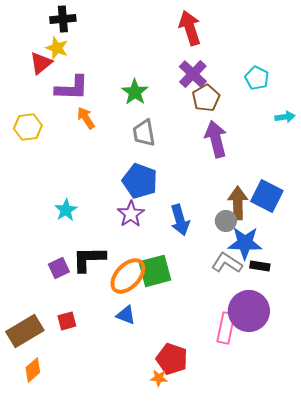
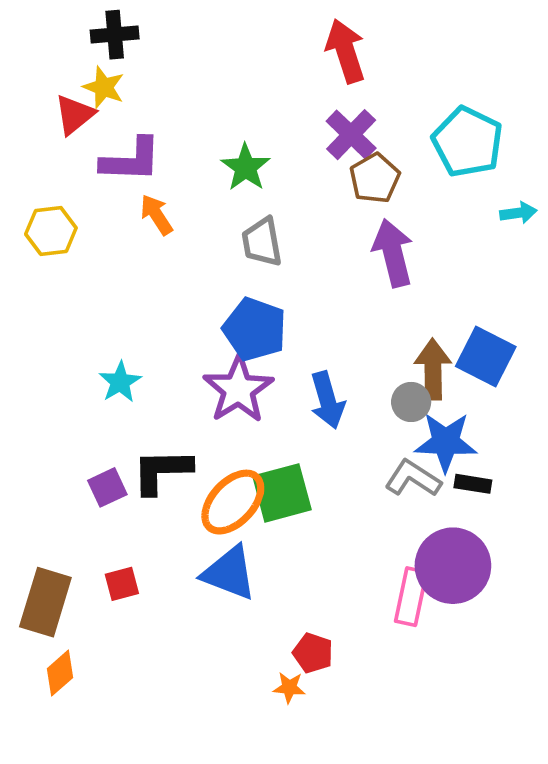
cyan pentagon: (257, 78) -> (467, 142), size x1.6
purple star: (131, 214) -> (238, 389), size x1.4
blue triangle: (126, 315) -> (229, 573), size x1.6
brown rectangle: (25, 331) -> (45, 602), turned -42
red pentagon: (172, 359) -> (313, 653), size x0.7

